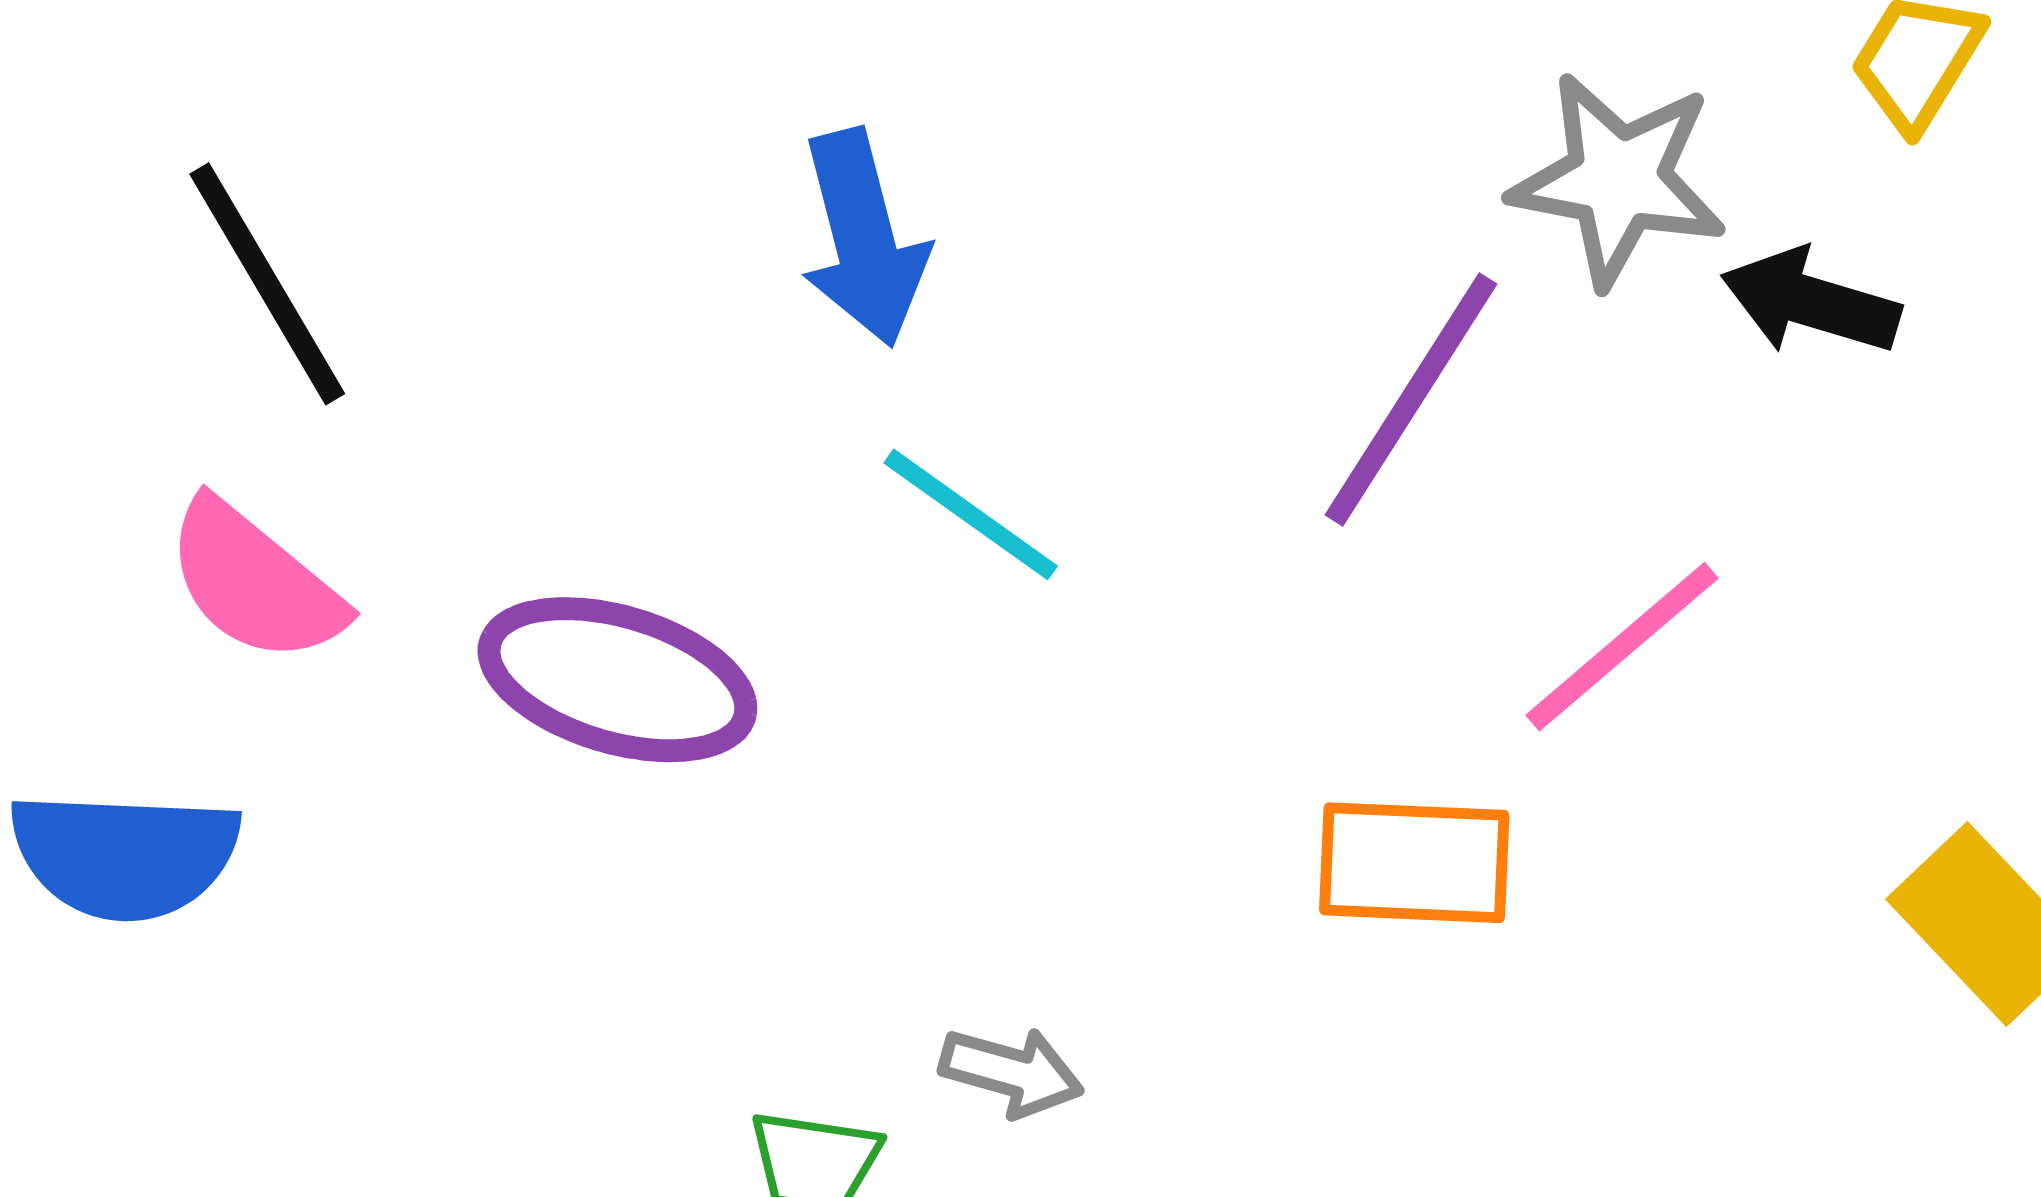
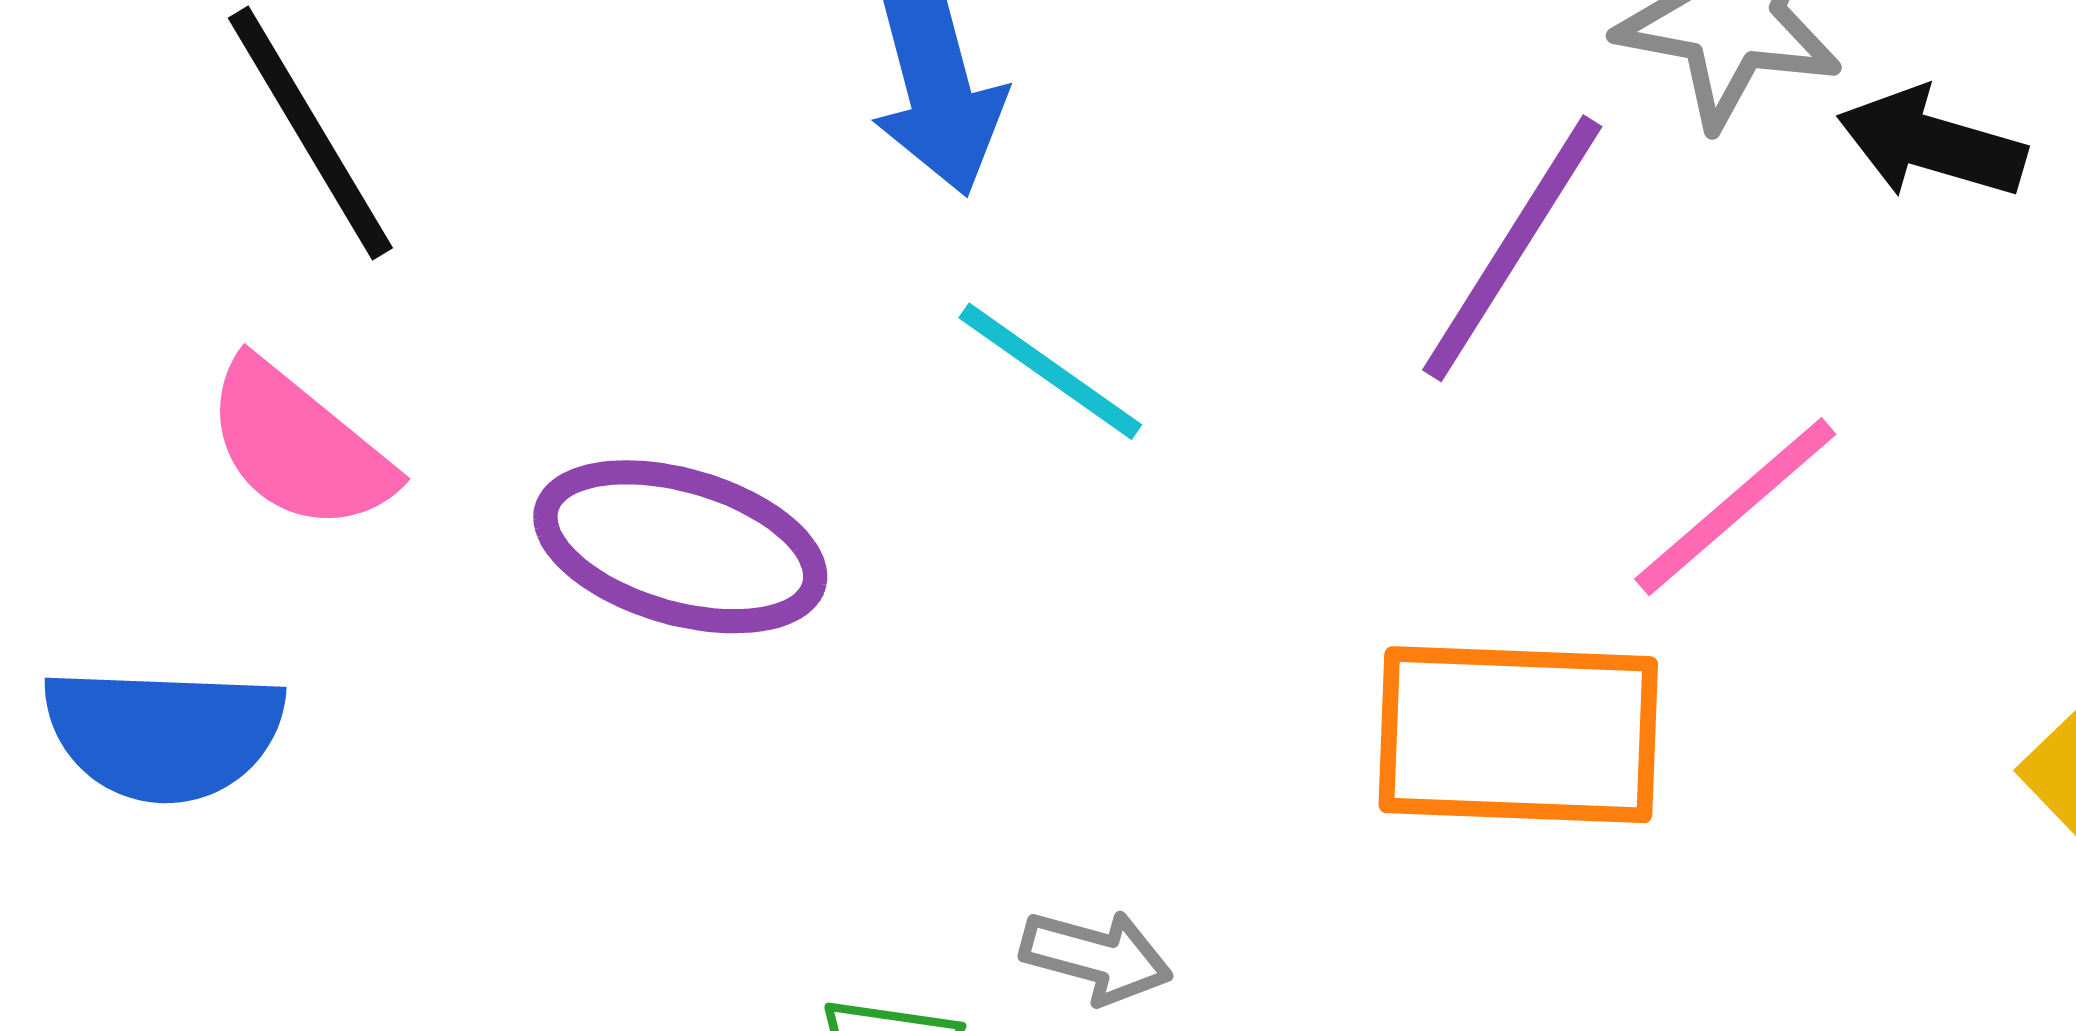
orange rectangle: (1414, 863) -> (1518, 735), size x1.4

